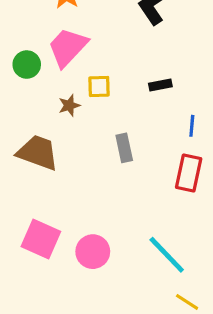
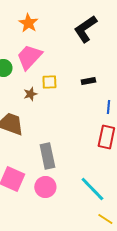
gray rectangle: (124, 148) -> (47, 156), moved, size x1.4

